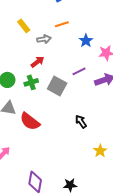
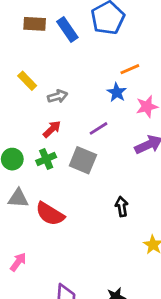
orange line: (62, 24) -> (130, 69), moved
purple line: (79, 71) -> (98, 128), moved
black arrow: (81, 122) -> (122, 207), turned 32

